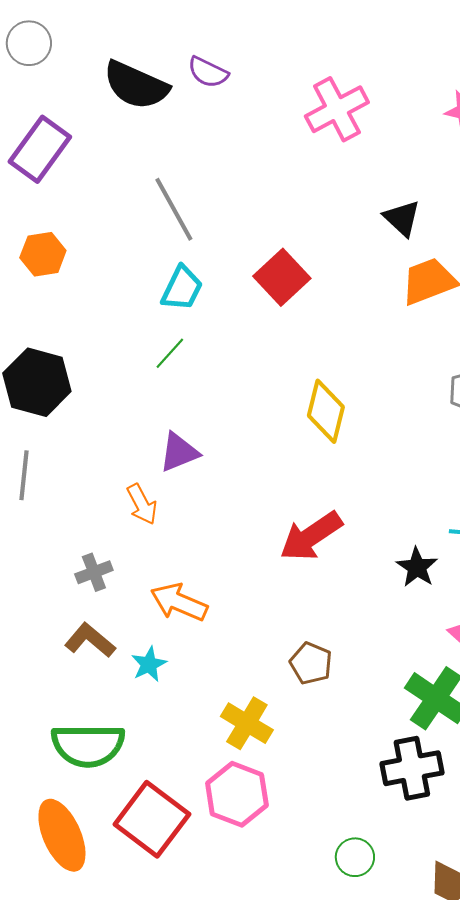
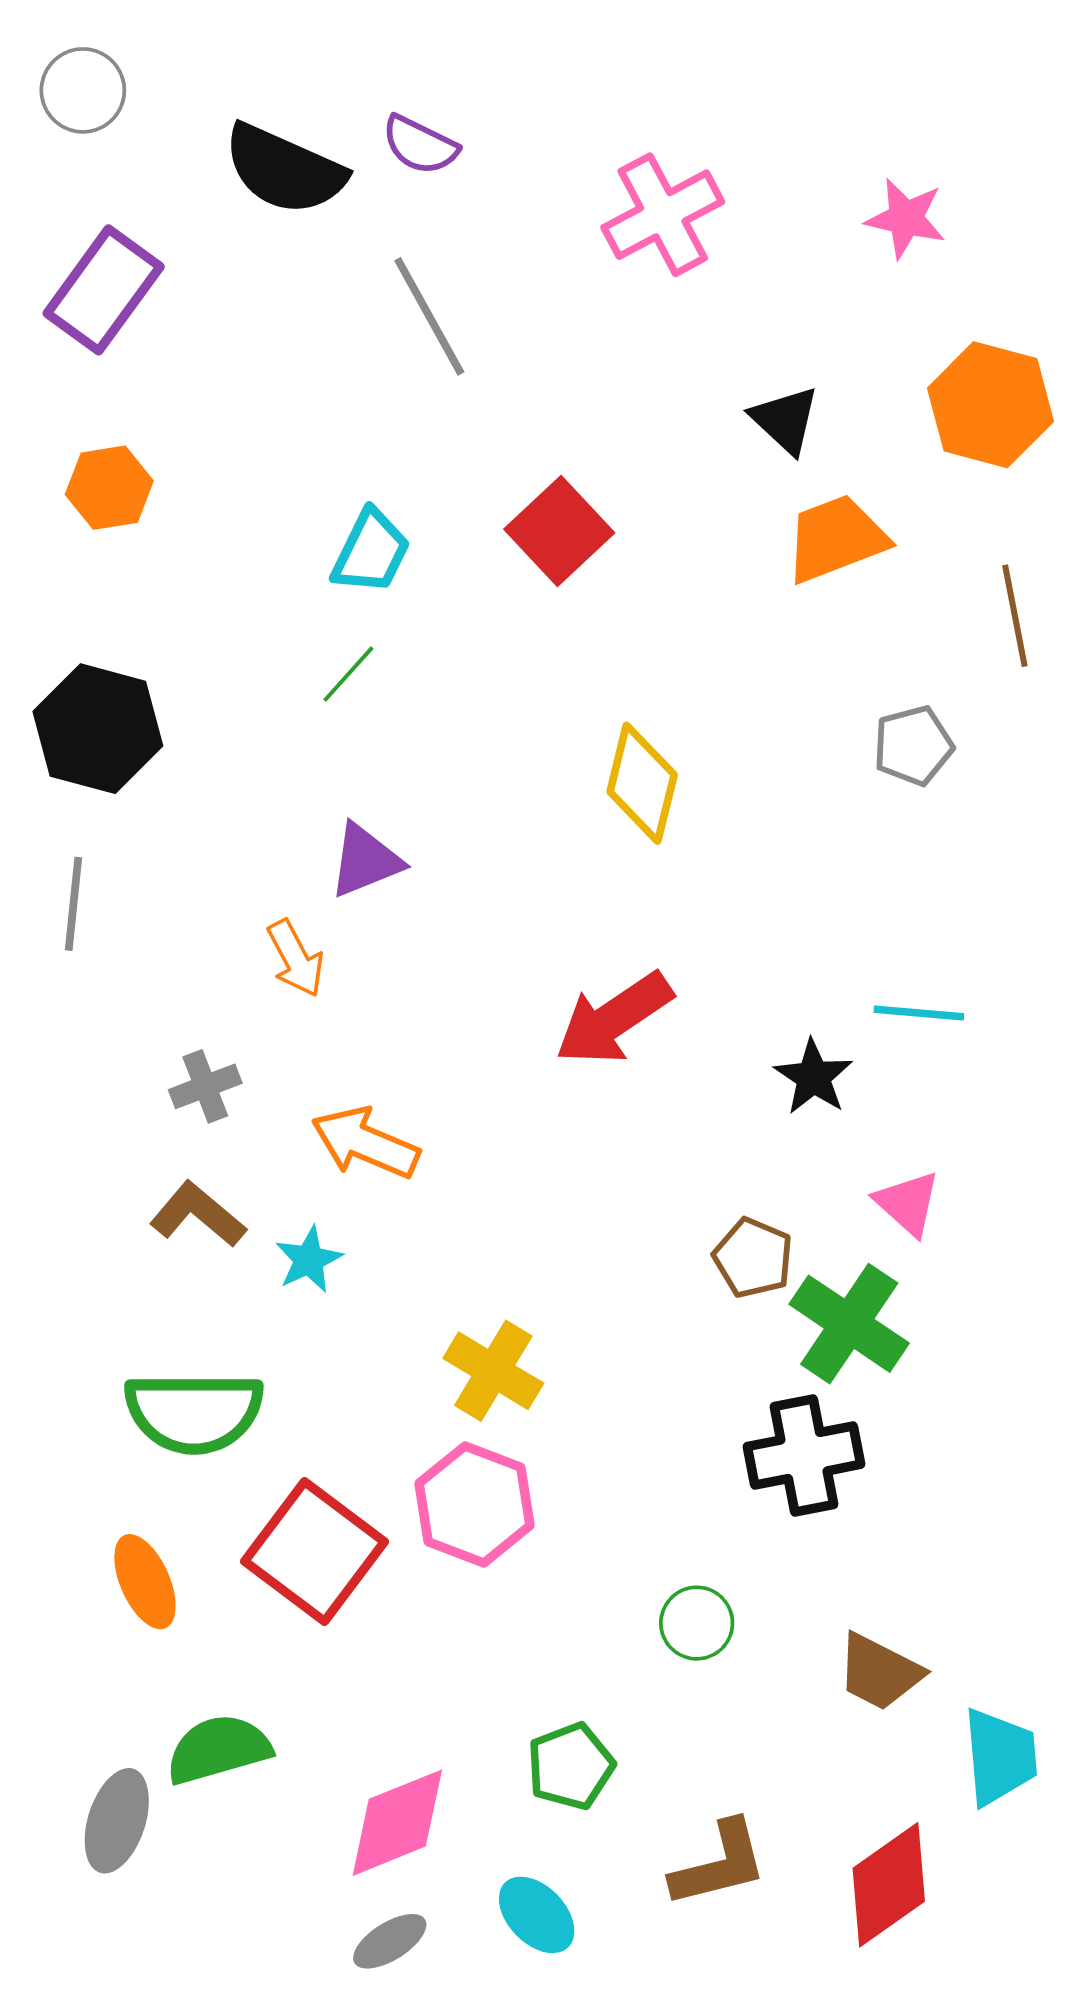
gray line: (174, 209) -> (429, 316), moved
brown pentagon: (311, 663) -> (753, 1258), moved
orange ellipse: (62, 835) -> (145, 1582), size x0.7

